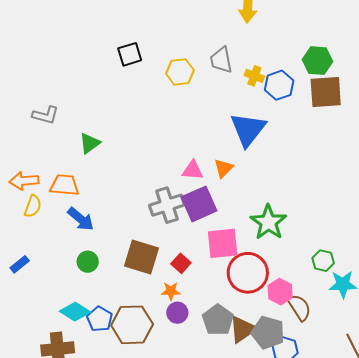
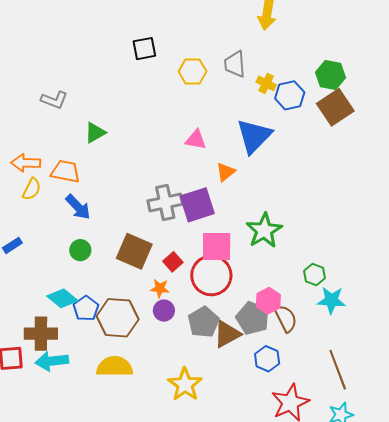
brown square: (326, 92) -> (335, 107), turned -36
pink triangle: (193, 170) -> (196, 140), moved
red circle: (248, 273) -> (211, 275), moved
gray pentagon: (268, 333) -> (253, 318), moved

